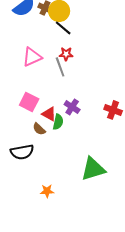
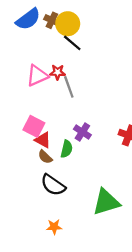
red star: (66, 54) -> (58, 72), moved
red triangle: (49, 114) -> (43, 140), moved
black semicircle: (22, 152) -> (53, 185), moved, turned 45

